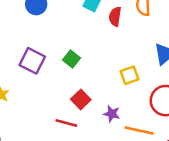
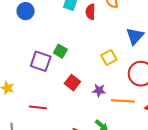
purple square: (32, 61) -> (41, 61), moved
red line: (66, 123) -> (38, 107), moved

